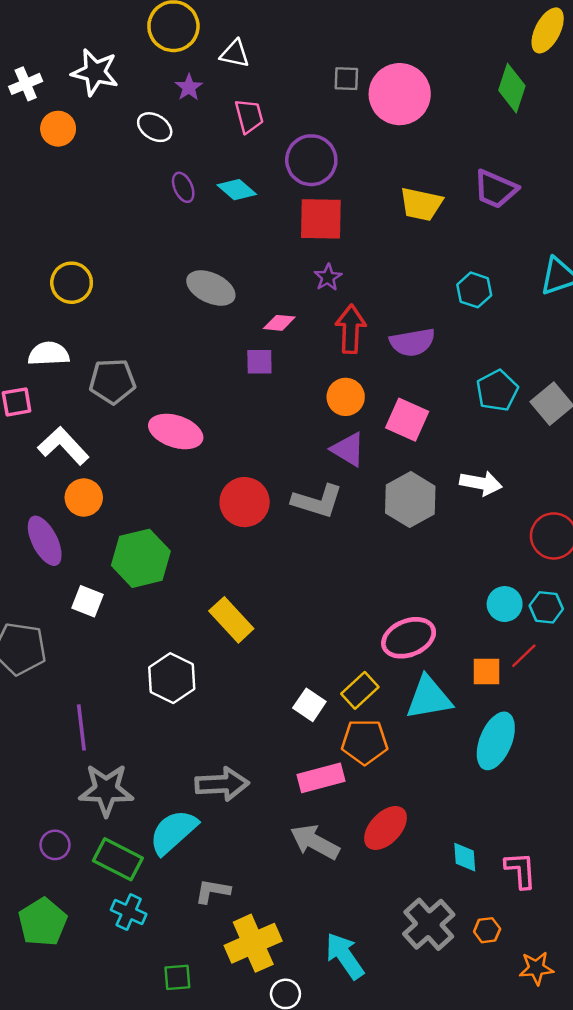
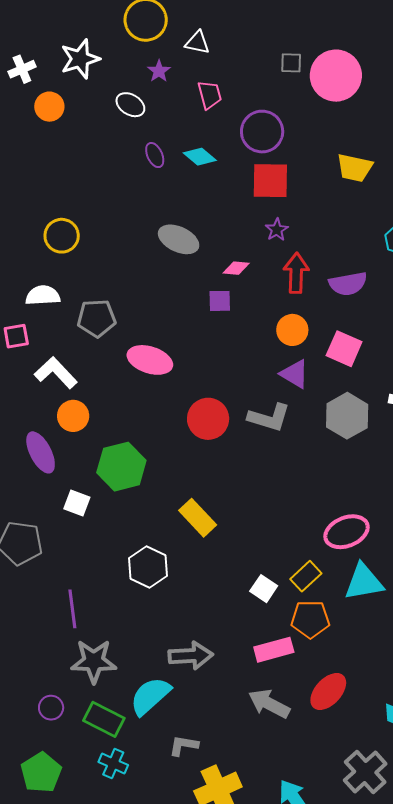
white star: (95, 72) -> (80, 59), turned -30

